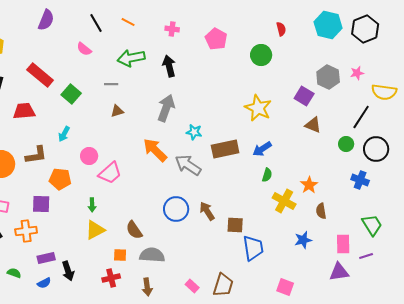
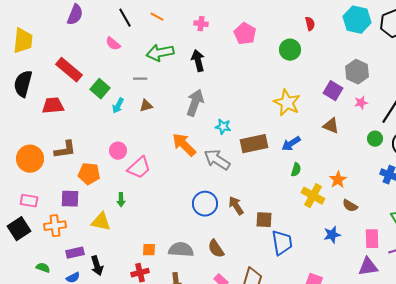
pink star: (357, 73) -> (361, 103), moved
brown triangle: (313, 125) -> (331, 126), moved
cyan arrow: (64, 134) -> (118, 106), moved
brown semicircle: (321, 211) -> (350, 206), turned -49
yellow triangle: (95, 230) -> (101, 222), moved, turned 40
brown semicircle: (134, 230) -> (216, 249), moved

